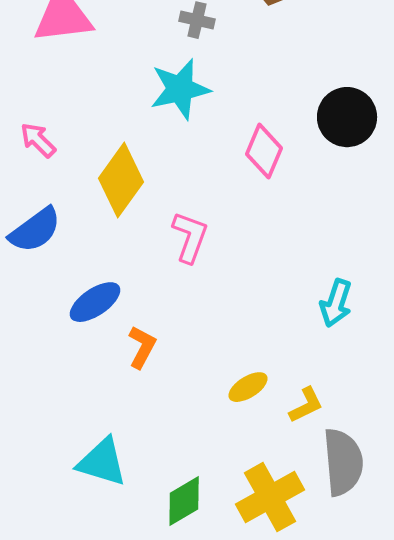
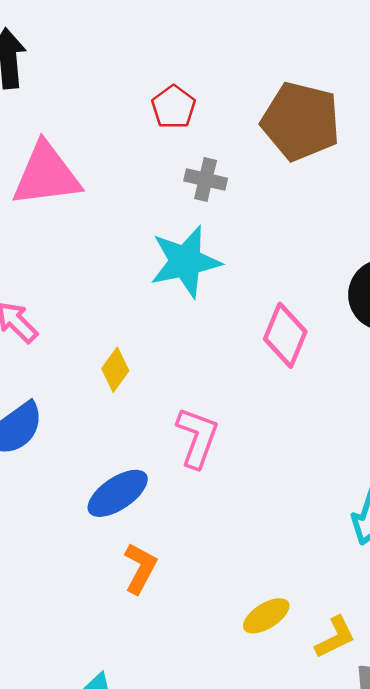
yellow diamond: (121, 180) -> (115, 370), size x0.5
blue ellipse: (95, 302) -> (118, 493), moved

